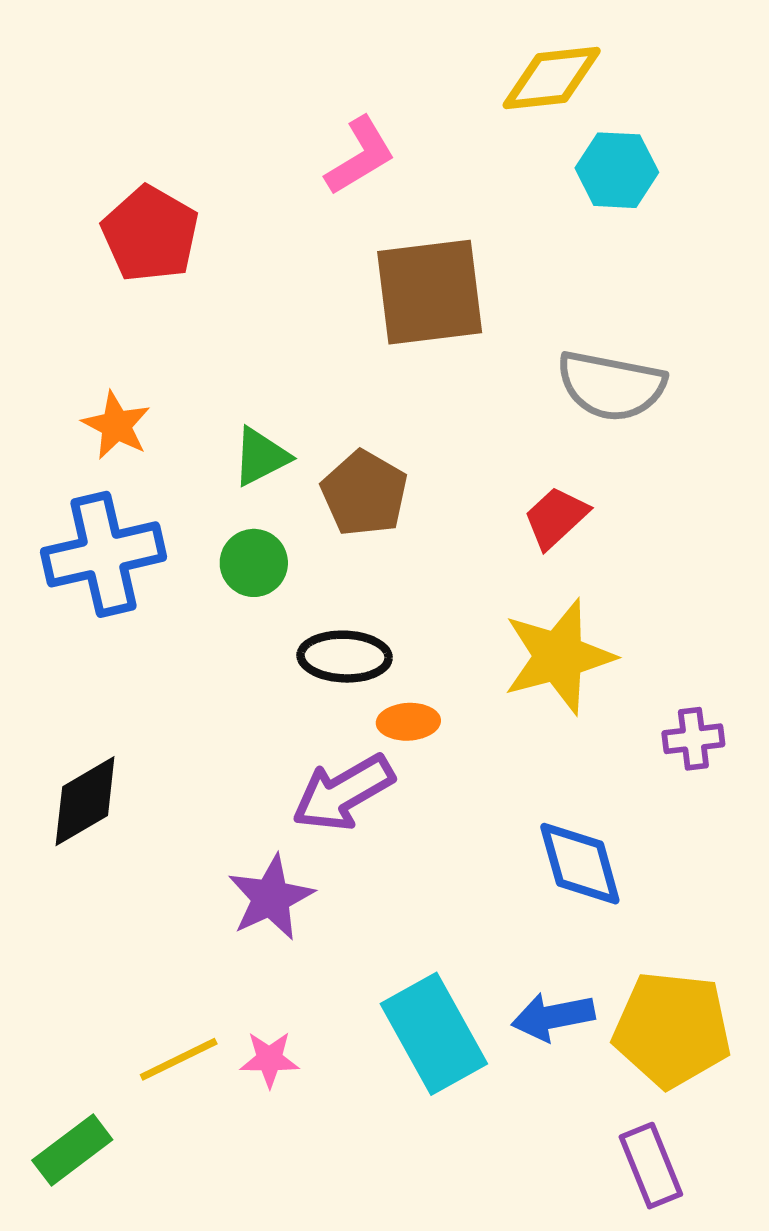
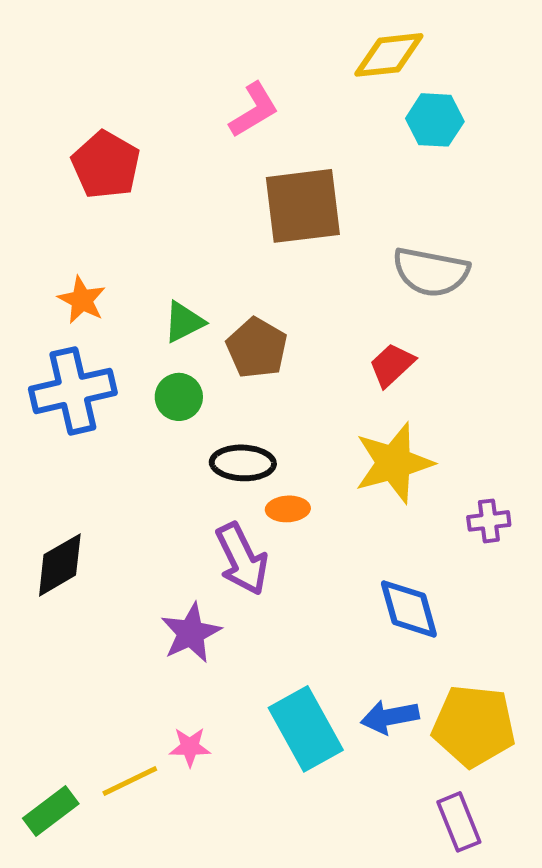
purple arrow: (343, 793) -> (242, 559), turned -86
yellow line: (179, 1059) -> (130, 781), moved

